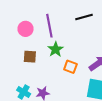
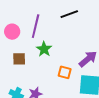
purple line: (49, 26) -> (36, 26), turned 30
orange square: (70, 67) -> (65, 72), moved

